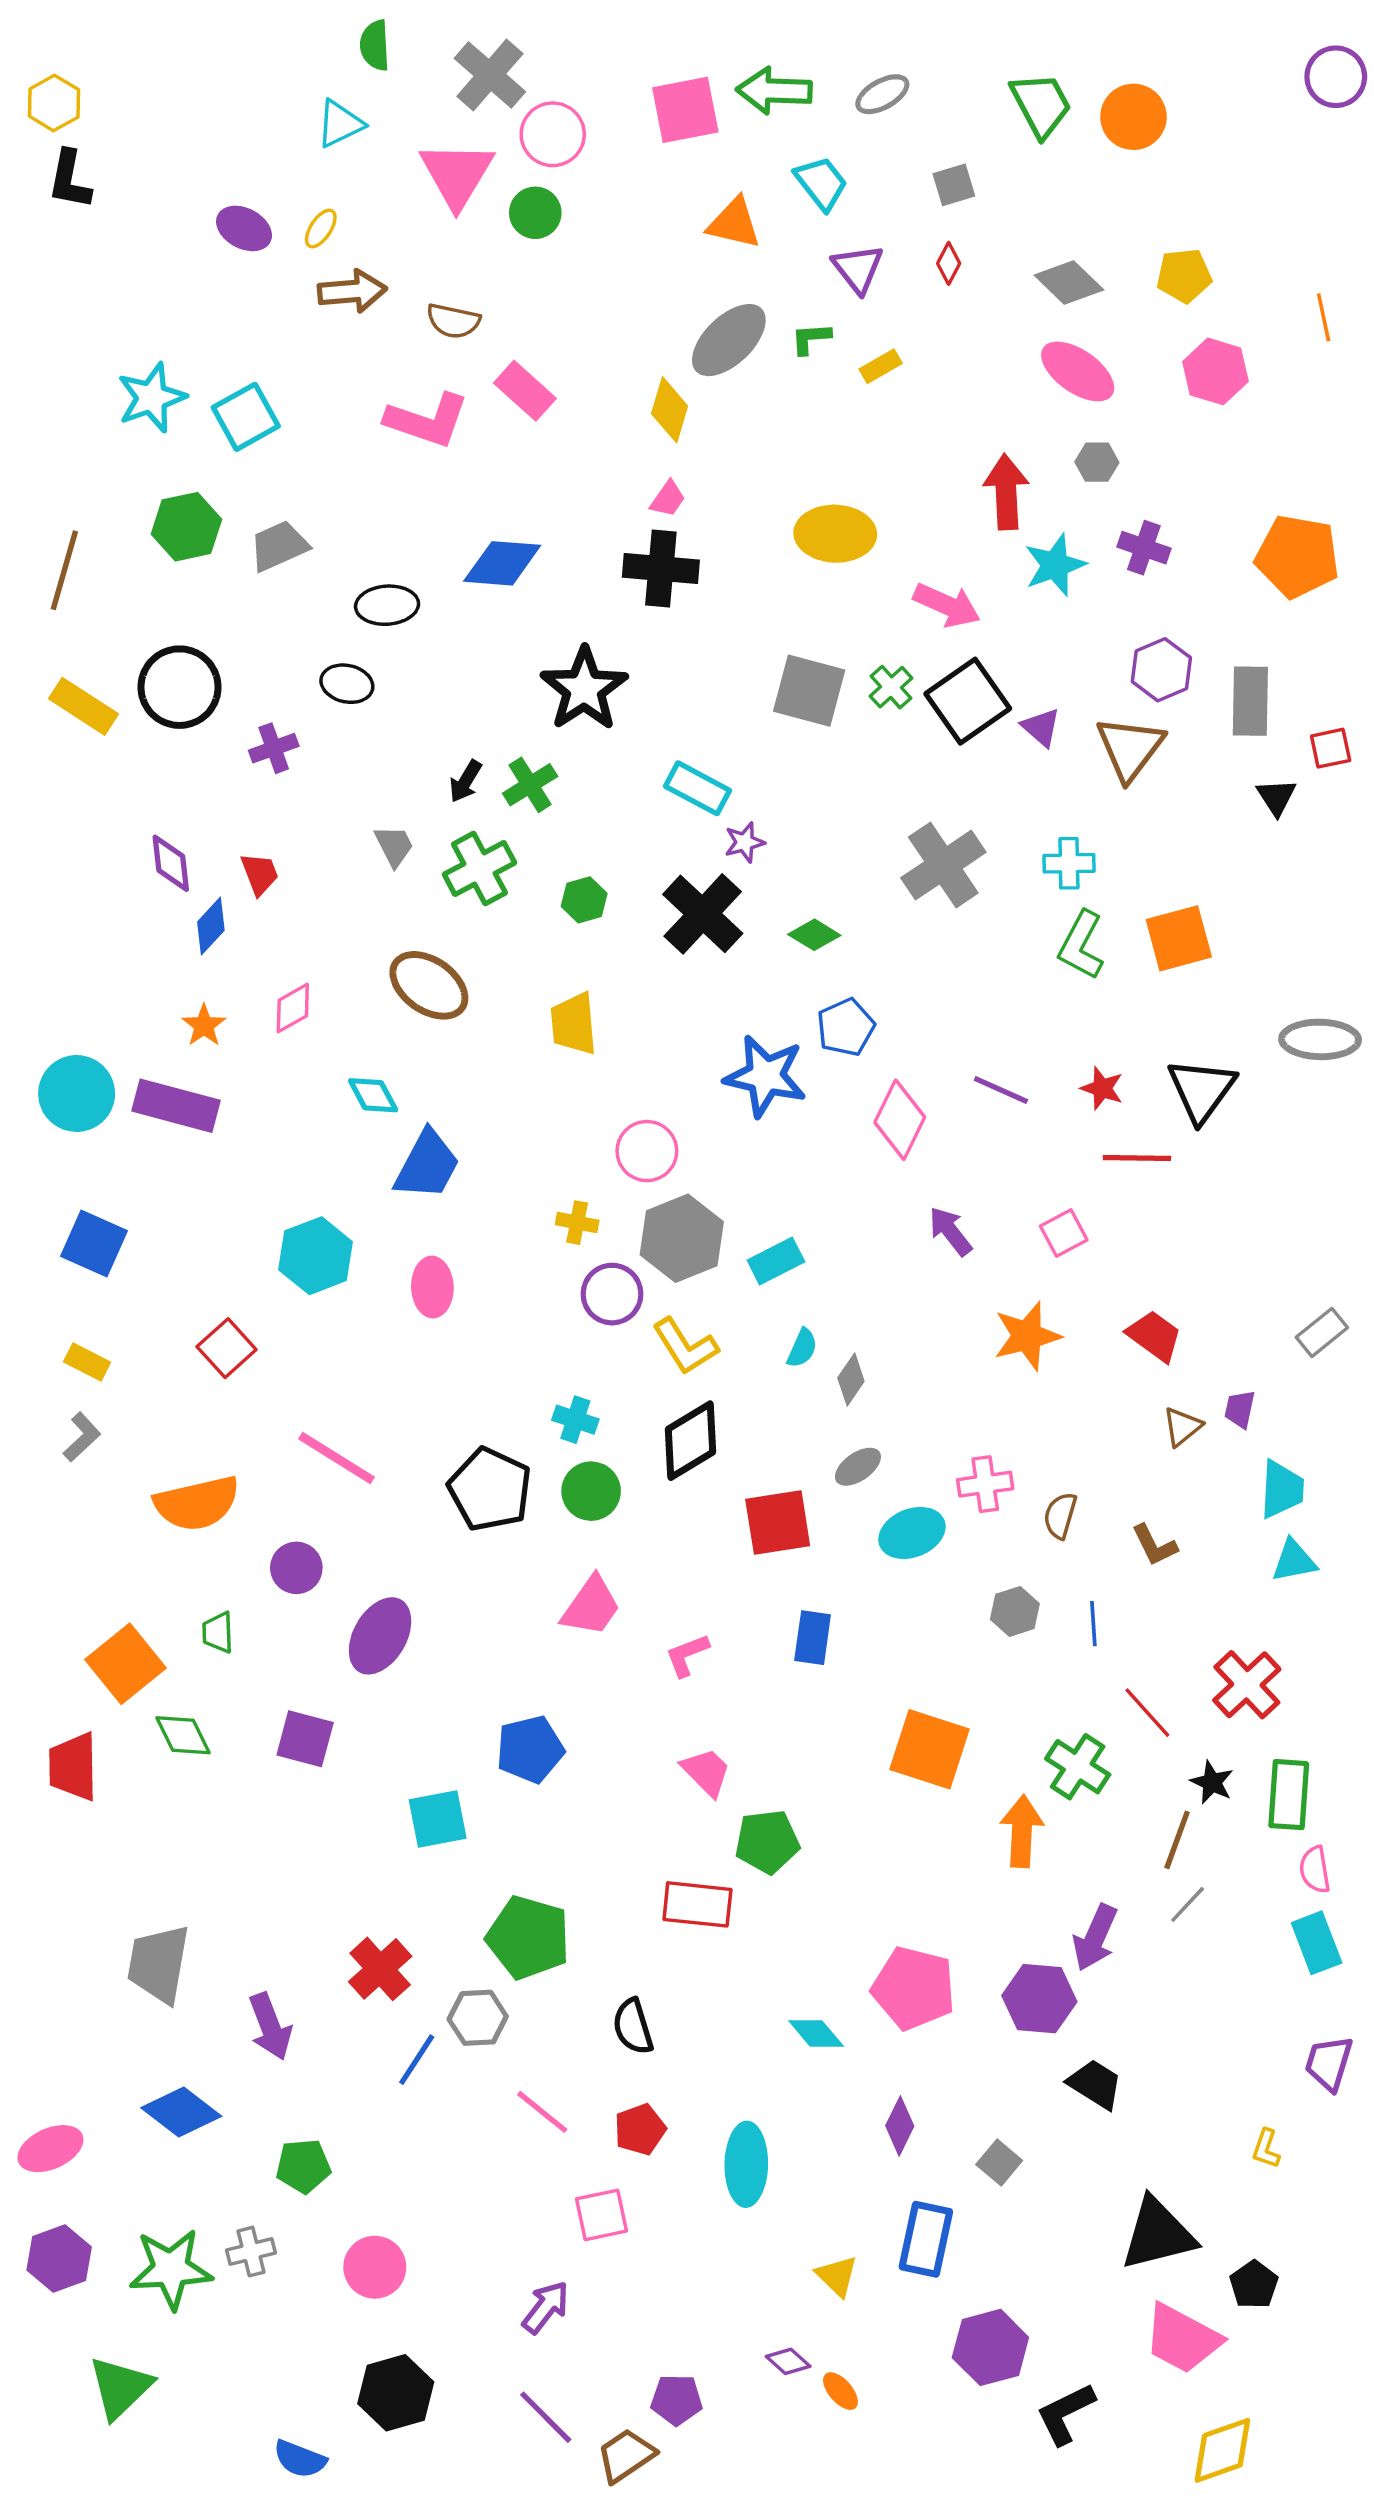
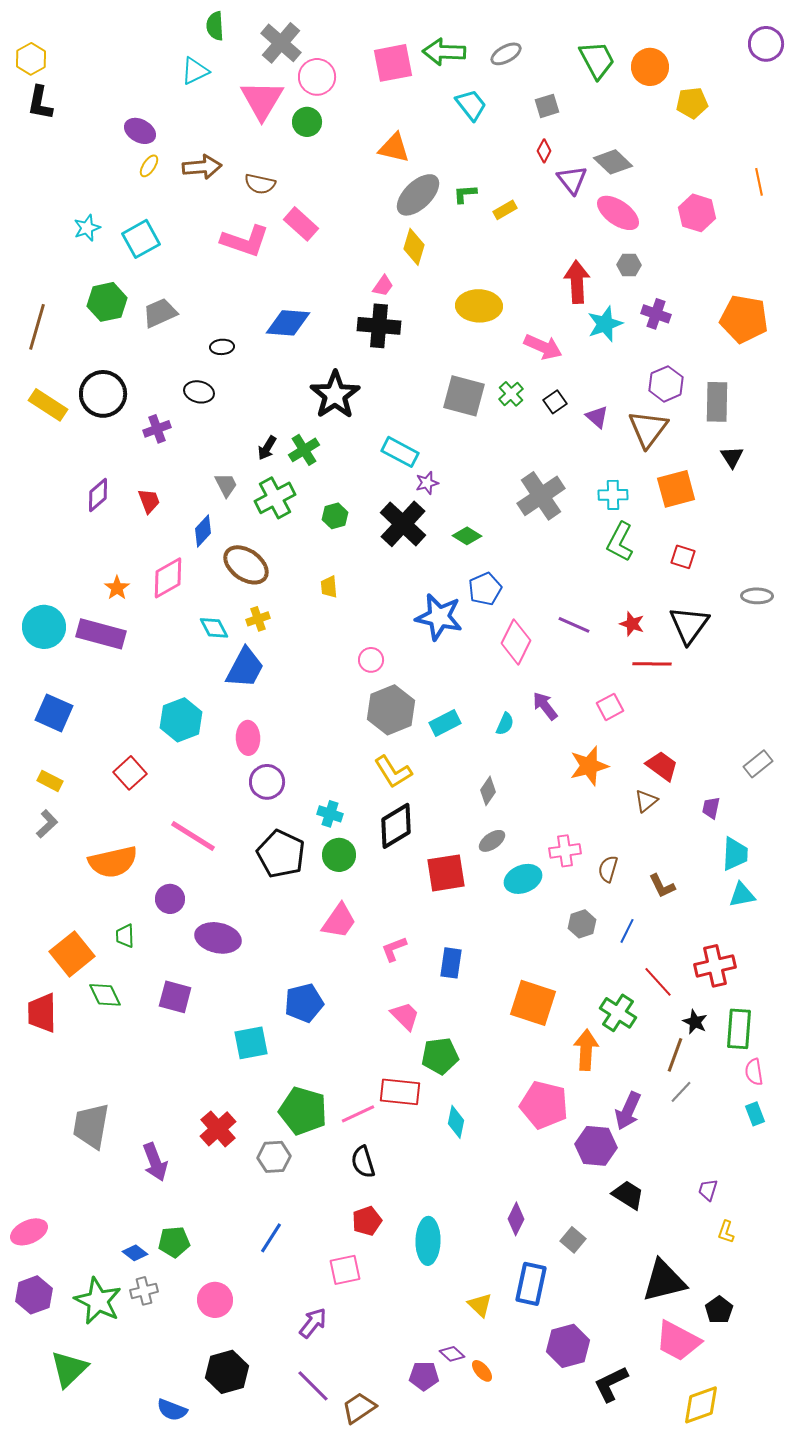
orange triangle: (734, 223) -> (394, 148), moved
yellow ellipse: (321, 228) -> (149, 166), moved
purple triangle: (858, 269) -> (572, 180), moved
yellow pentagon: (1184, 276) -> (692, 103), moved
cyan star: (152, 398) -> (87, 228), size x0.7
yellow diamond: (670, 410) -> (414, 247), moved
black ellipse: (387, 605) -> (222, 347), size x0.7
black square: (968, 701) -> (555, 402), size x0.5
red square: (1331, 748) -> (683, 557), moved, turned 30
purple diamond: (171, 863) -> (98, 495), turned 56
blue diamond: (211, 926) -> (203, 531), moved
orange square: (1179, 938) -> (676, 489), moved
pink diamond: (293, 1008) -> (168, 578), size x1.4
yellow trapezoid: (574, 1024) -> (329, 587), size x0.6
gray ellipse: (1320, 1039) -> (757, 596), size x0.7
pink circle: (647, 1151) -> (371, 660), size x0.7
yellow cross: (577, 1223) -> (258, 619), moved, turned -30
purple circle: (612, 1294) -> (267, 782), moved
cyan semicircle: (802, 1348) -> (505, 724), moved
brown triangle: (1182, 1427) -> (646, 801), moved
blue line: (1093, 1624) -> (627, 931), turned 30
purple ellipse: (380, 1636) -> (218, 938), turned 72
blue rectangle: (813, 1638) -> (451, 963), moved
red cross: (1247, 1685) -> (715, 966), turned 30
cyan rectangle: (1317, 1943) -> (755, 1114), size x0.7
pink pentagon: (914, 1988) -> (544, 1105), moved
cyan diamond: (816, 2034) -> (456, 1122), moved, turned 52
blue line: (417, 2060) -> (271, 1238), moved
purple trapezoid: (1329, 2063) -> (708, 1190), moved, size x0.7
blue diamond: (181, 2112) -> (135, 1253), moved, size x0.6
pink line: (542, 2112) -> (358, 1114), moved, turned -64
green star: (171, 2269) -> (98, 1301), turned 30
purple pentagon: (677, 2400) -> (424, 1376), moved

